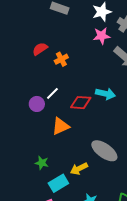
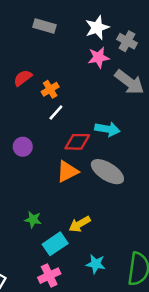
white line: (52, 93) -> (56, 113), moved
orange triangle: (61, 126) -> (67, 171), moved
gray ellipse: (104, 151) -> (107, 172), moved

